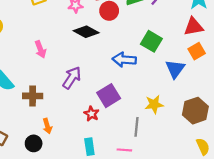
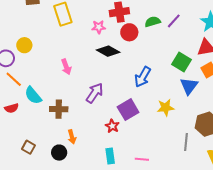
green square: (151, 41) -> (181, 62), moved
blue arrow: (124, 60) -> (143, 77), turned -65
yellow star: (154, 104) -> (166, 108), moved
gray line: (137, 127) -> (186, 142), moved

